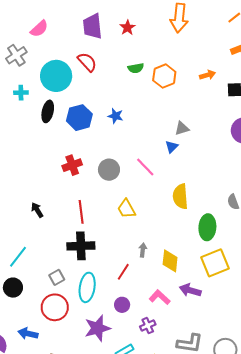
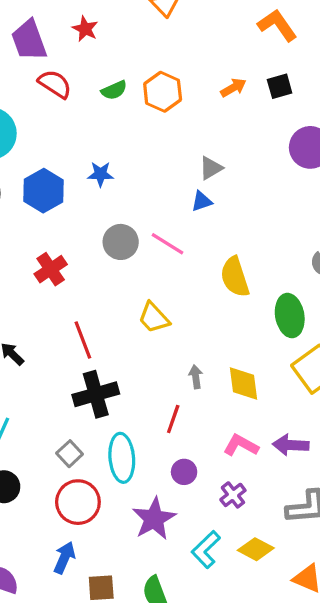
red semicircle: (87, 62) -> (55, 84), moved
orange arrow: (207, 75) -> (233, 88), moved
blue triangle: (172, 147) -> (202, 201), turned 40
gray circle: (109, 170) -> (121, 242), moved
purple arrow: (190, 290) -> (291, 445), moved
blue arrow: (28, 334) -> (64, 558), moved, turned 114

